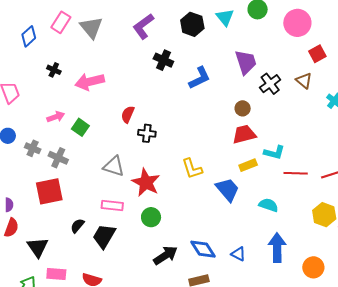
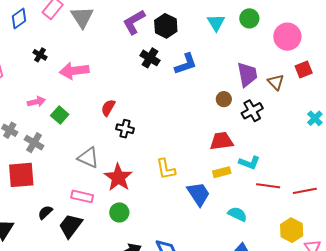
black hexagon: (192, 24) -> (166, 26), moved
purple trapezoid: (246, 62) -> (247, 74), moved
blue L-shape: (200, 78) -> (186, 64), moved
brown triangle: (304, 81) -> (276, 82), moved
black cross: (270, 84) -> (252, 111), moved
brown circle: (243, 108) -> (224, 99), moved

